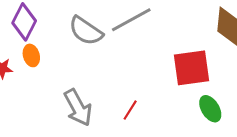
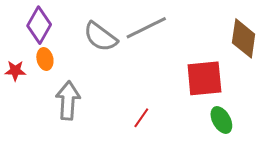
gray arrow: (78, 108) -> (68, 100), moved, turned -150

